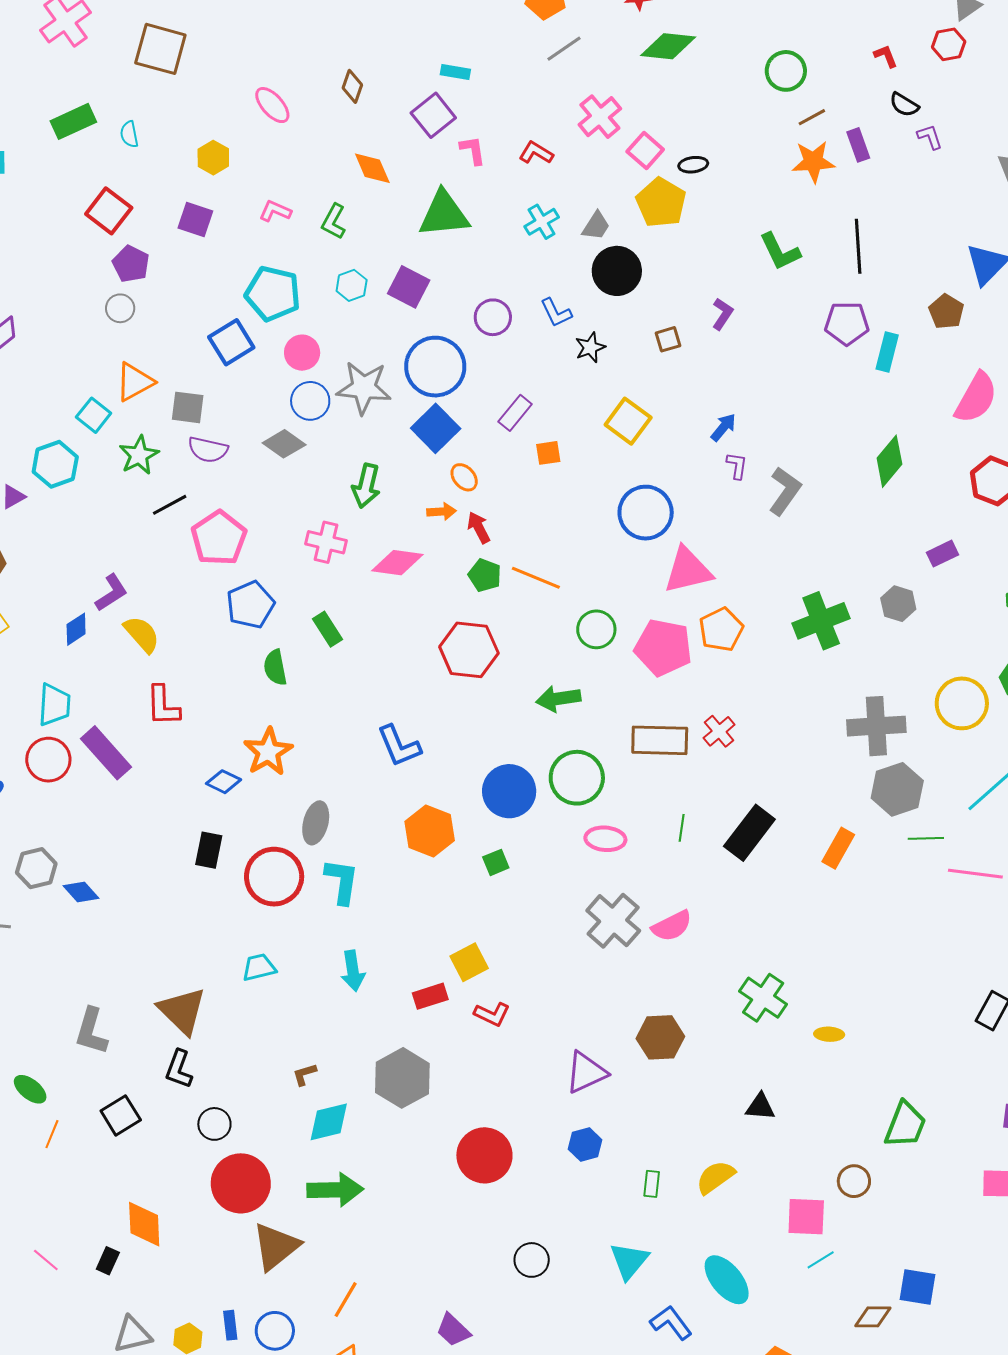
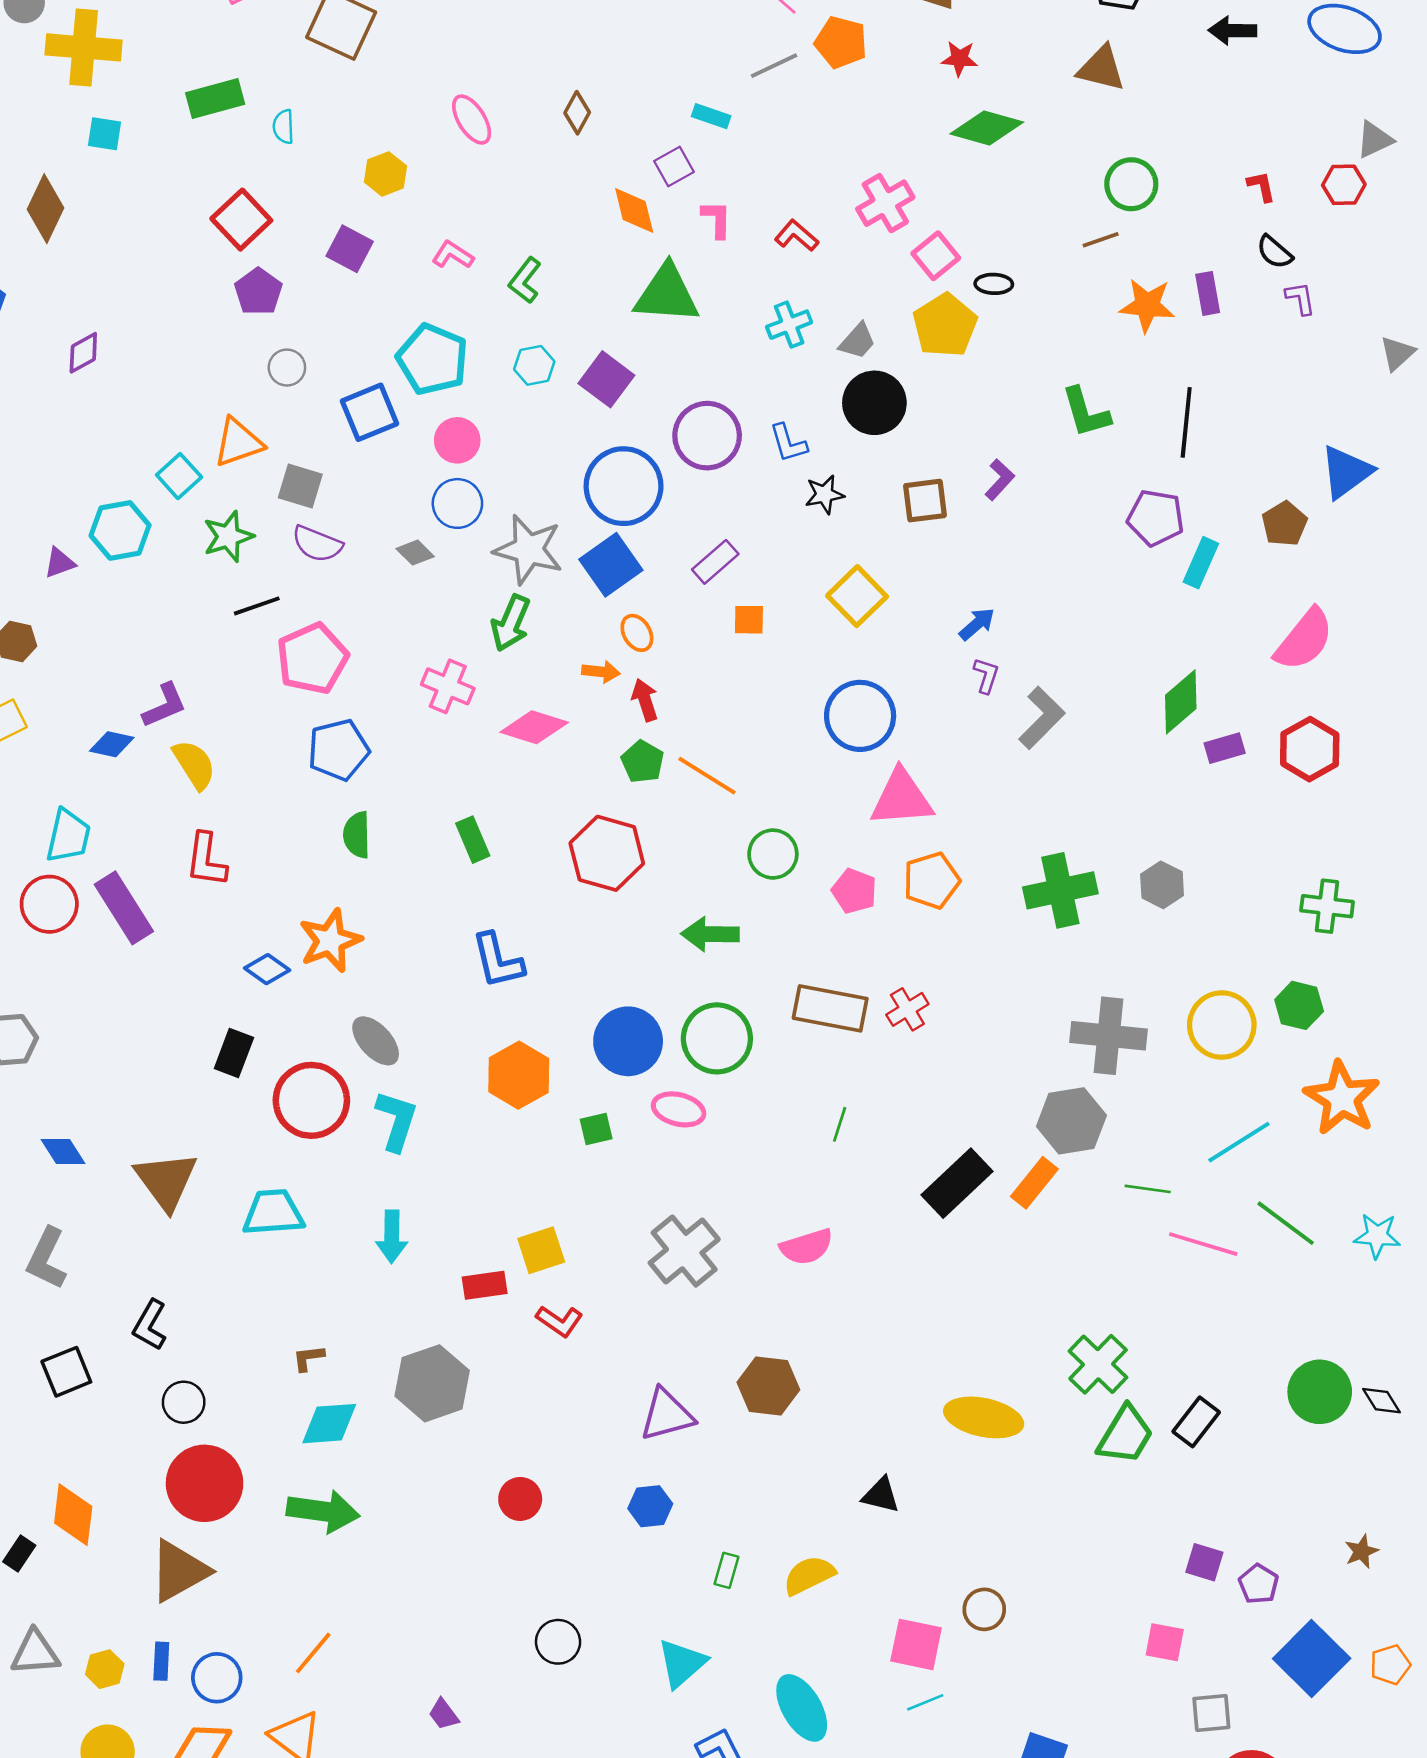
gray line: (564, 49) -> (774, 66), moved
purple square: (433, 115) -> (674, 167), size x0.7
brown line: (812, 117) -> (1101, 240), moved
orange diamond: (372, 168) -> (634, 210), moved
gray circle: (120, 308) -> (287, 368), moved
purple circle: (493, 317) -> (707, 436), size x1.4
brown square: (668, 339) -> (925, 501), size x1.4
gray star: (364, 388) -> (528, 550), moved
gray diamond: (284, 444) -> (415, 553), size x0.7
purple rectangle: (943, 554) -> (1225, 748), moved
blue diamond: (76, 629) -> (112, 744), turned 36
green rectangle: (328, 629) -> (473, 840), moved
pink pentagon: (663, 647) -> (854, 891), size x0.6
gray hexagon: (897, 789) -> (1071, 1121), moved
gray ellipse: (316, 823) -> (376, 1041), turned -66
black rectangle: (749, 833) -> (957, 1183), moved
pink ellipse: (605, 839) -> (679, 1109), moved
blue diamond: (81, 892) -> (63, 1151), moved
gray cross: (613, 921) -> (684, 1251), moved
cyan trapezoid: (259, 967) -> (273, 1213), size x1.4
green cross: (763, 998) -> (1098, 1364), moved
brown triangle: (182, 1011) -> (166, 1181), moved
yellow ellipse: (829, 1034) -> (984, 1417), size x2.0
green trapezoid: (905, 1125) -> (1125, 1435), moved
red circle: (484, 1155) -> (520, 1499), size x0.6
brown triangle: (276, 1246) -> (179, 1571), moved
purple trapezoid: (453, 1330) -> (444, 1714), size x0.7

